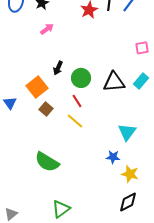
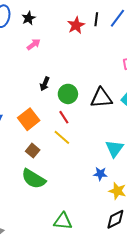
orange square: (37, 87) -> (29, 119), moved
brown square: (46, 109) -> (33, 151), moved
green triangle: (61, 209) -> (63, 221), moved, turned 42

